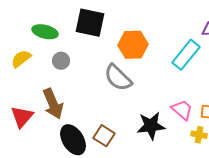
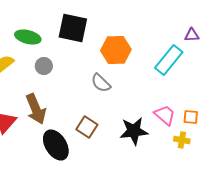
gray semicircle: (118, 78) -> (101, 83), size x0.7
brown square: (104, 136) -> (87, 127), moved

